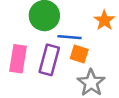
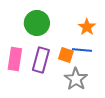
blue line: (70, 37) -> (82, 50), moved

